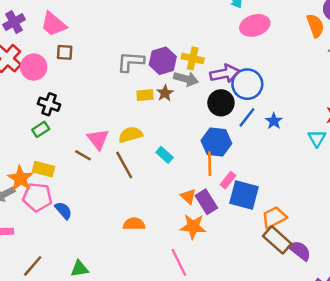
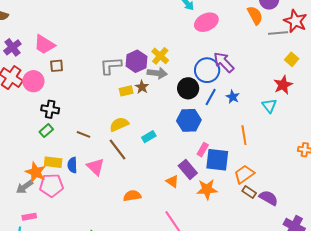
yellow cross: (193, 58) -> (160, 56), turned 36
purple arrow: (225, 74) -> (224, 62), moved, turned -115
pink triangle: (98, 139) -> (95, 167), moved
brown line: (83, 155) -> (84, 134), moved
cyan rectangle: (165, 155) -> (149, 137), turned -64
orange line: (210, 164) -> (244, 135), moved
orange triangle: (188, 196) -> (172, 181), moved
blue semicircle: (63, 210) -> (72, 165), moved, turned -133
orange star: (193, 227) -> (207, 189), moved
brown rectangle: (277, 240) -> (249, 192), size x0.6

